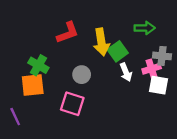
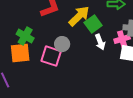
yellow arrow: (101, 42) -> (79, 16), turned -125
pink square: (72, 104) -> (51, 56), moved

